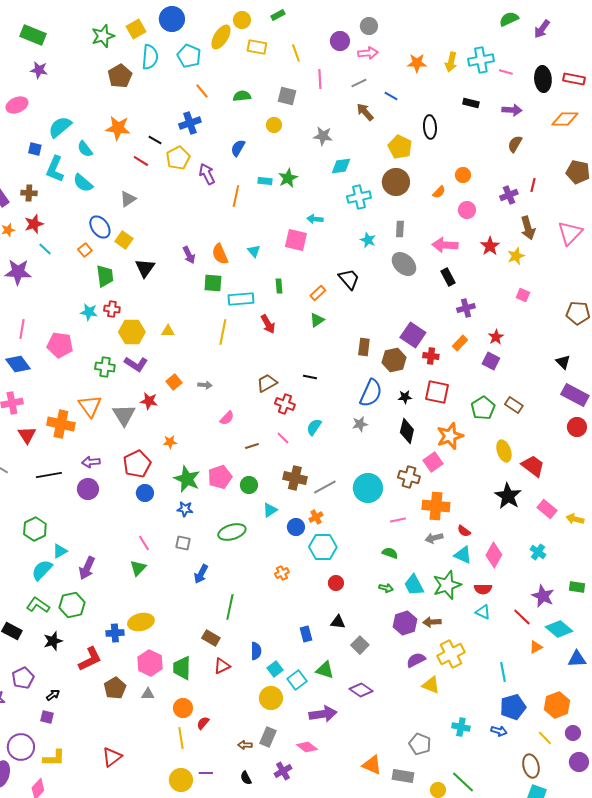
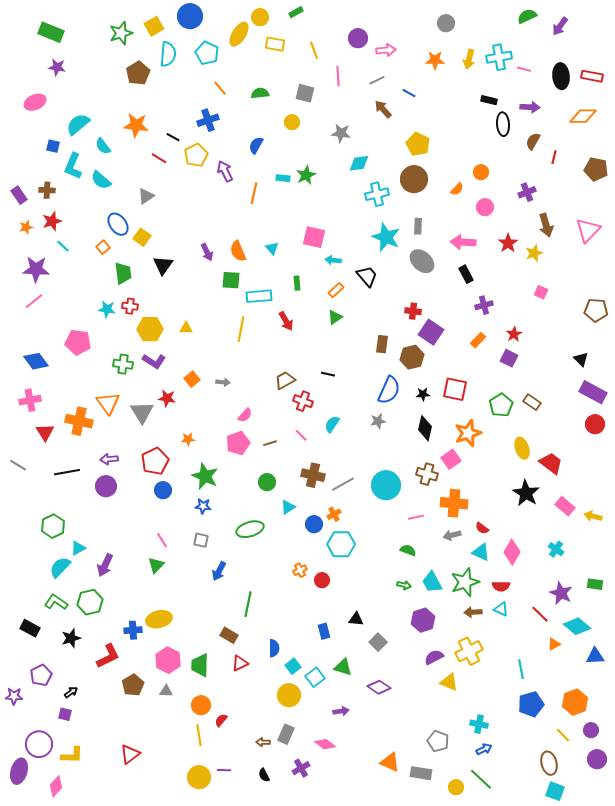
gray circle: (369, 26) -> (446, 23), moved
black ellipse: (430, 127) -> (503, 124), moved
red line: (533, 185) -> (554, 157), moved
cyan arrow: (315, 219) -> (333, 260), moved
cyan star: (368, 240) -> (386, 237), size x1.8
pink line: (22, 329) -> (34, 301), moved, turned 42
red cross: (431, 356) -> (413, 311), moved
pink pentagon: (220, 477) -> (238, 443), moved
red circle: (336, 583) -> (322, 580), moved
brown arrow: (432, 622) -> (473, 612), moved
purple arrow: (323, 714) -> (341, 711), size x0.6
blue arrow: (499, 731) -> (484, 749), moved, turned -42

